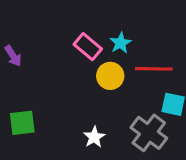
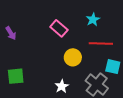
cyan star: (121, 43) -> (93, 19), moved
yellow circle: (110, 76) -> (73, 57), moved

